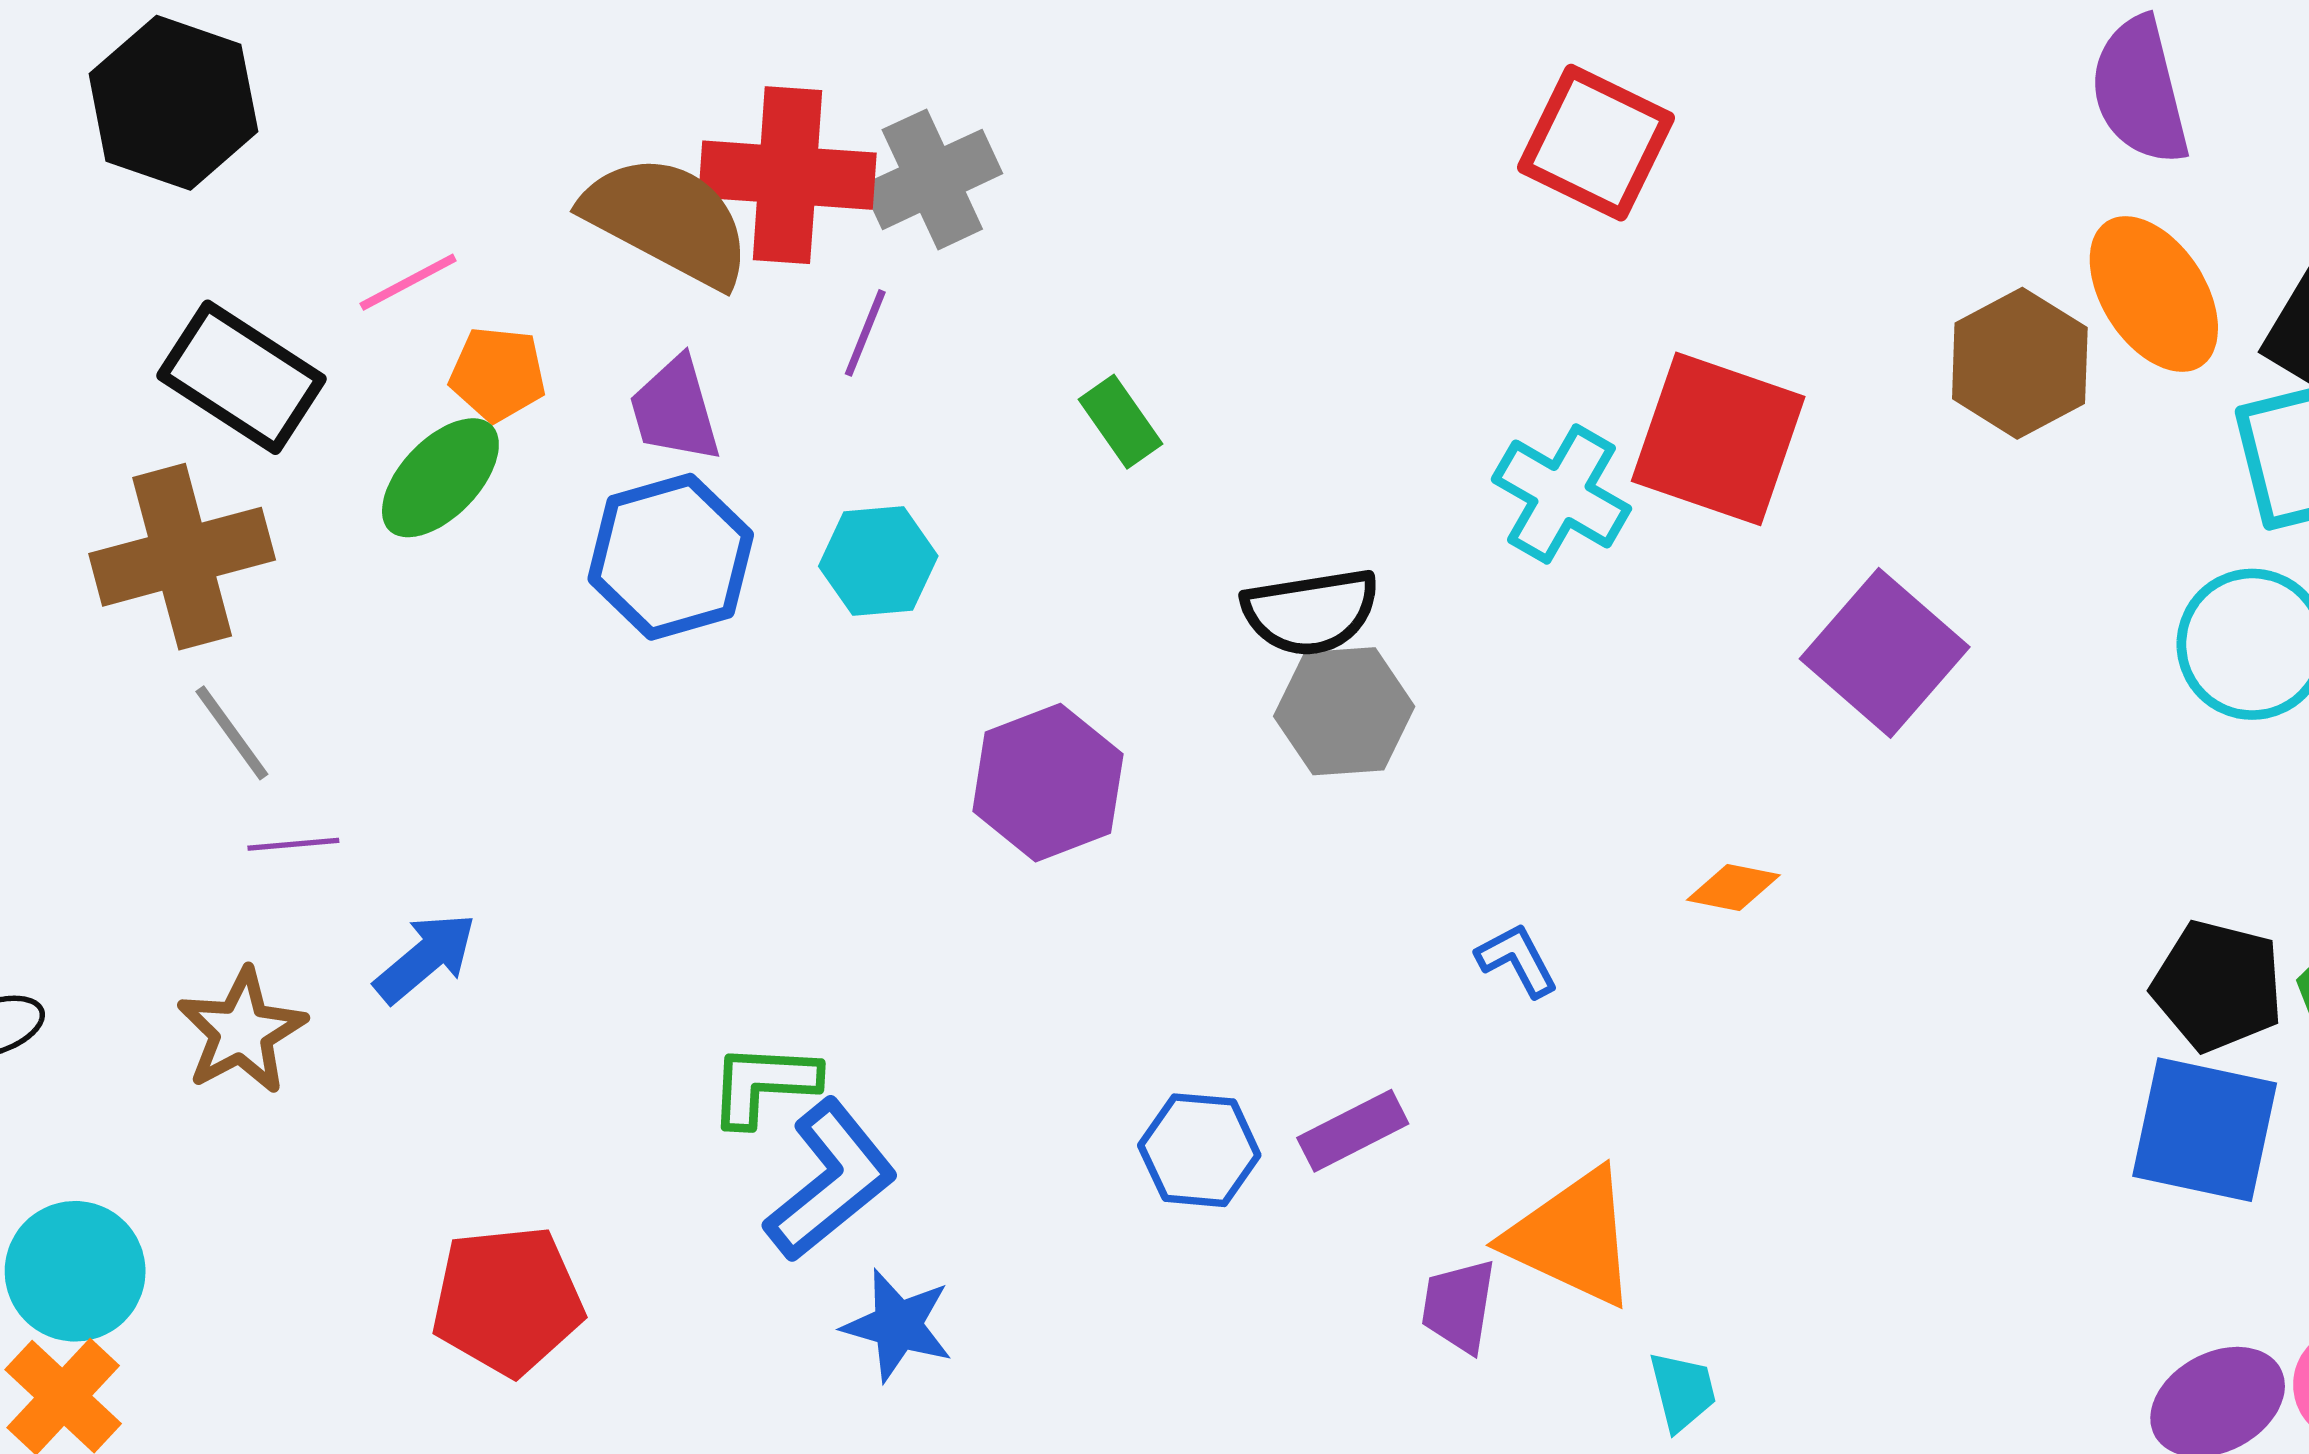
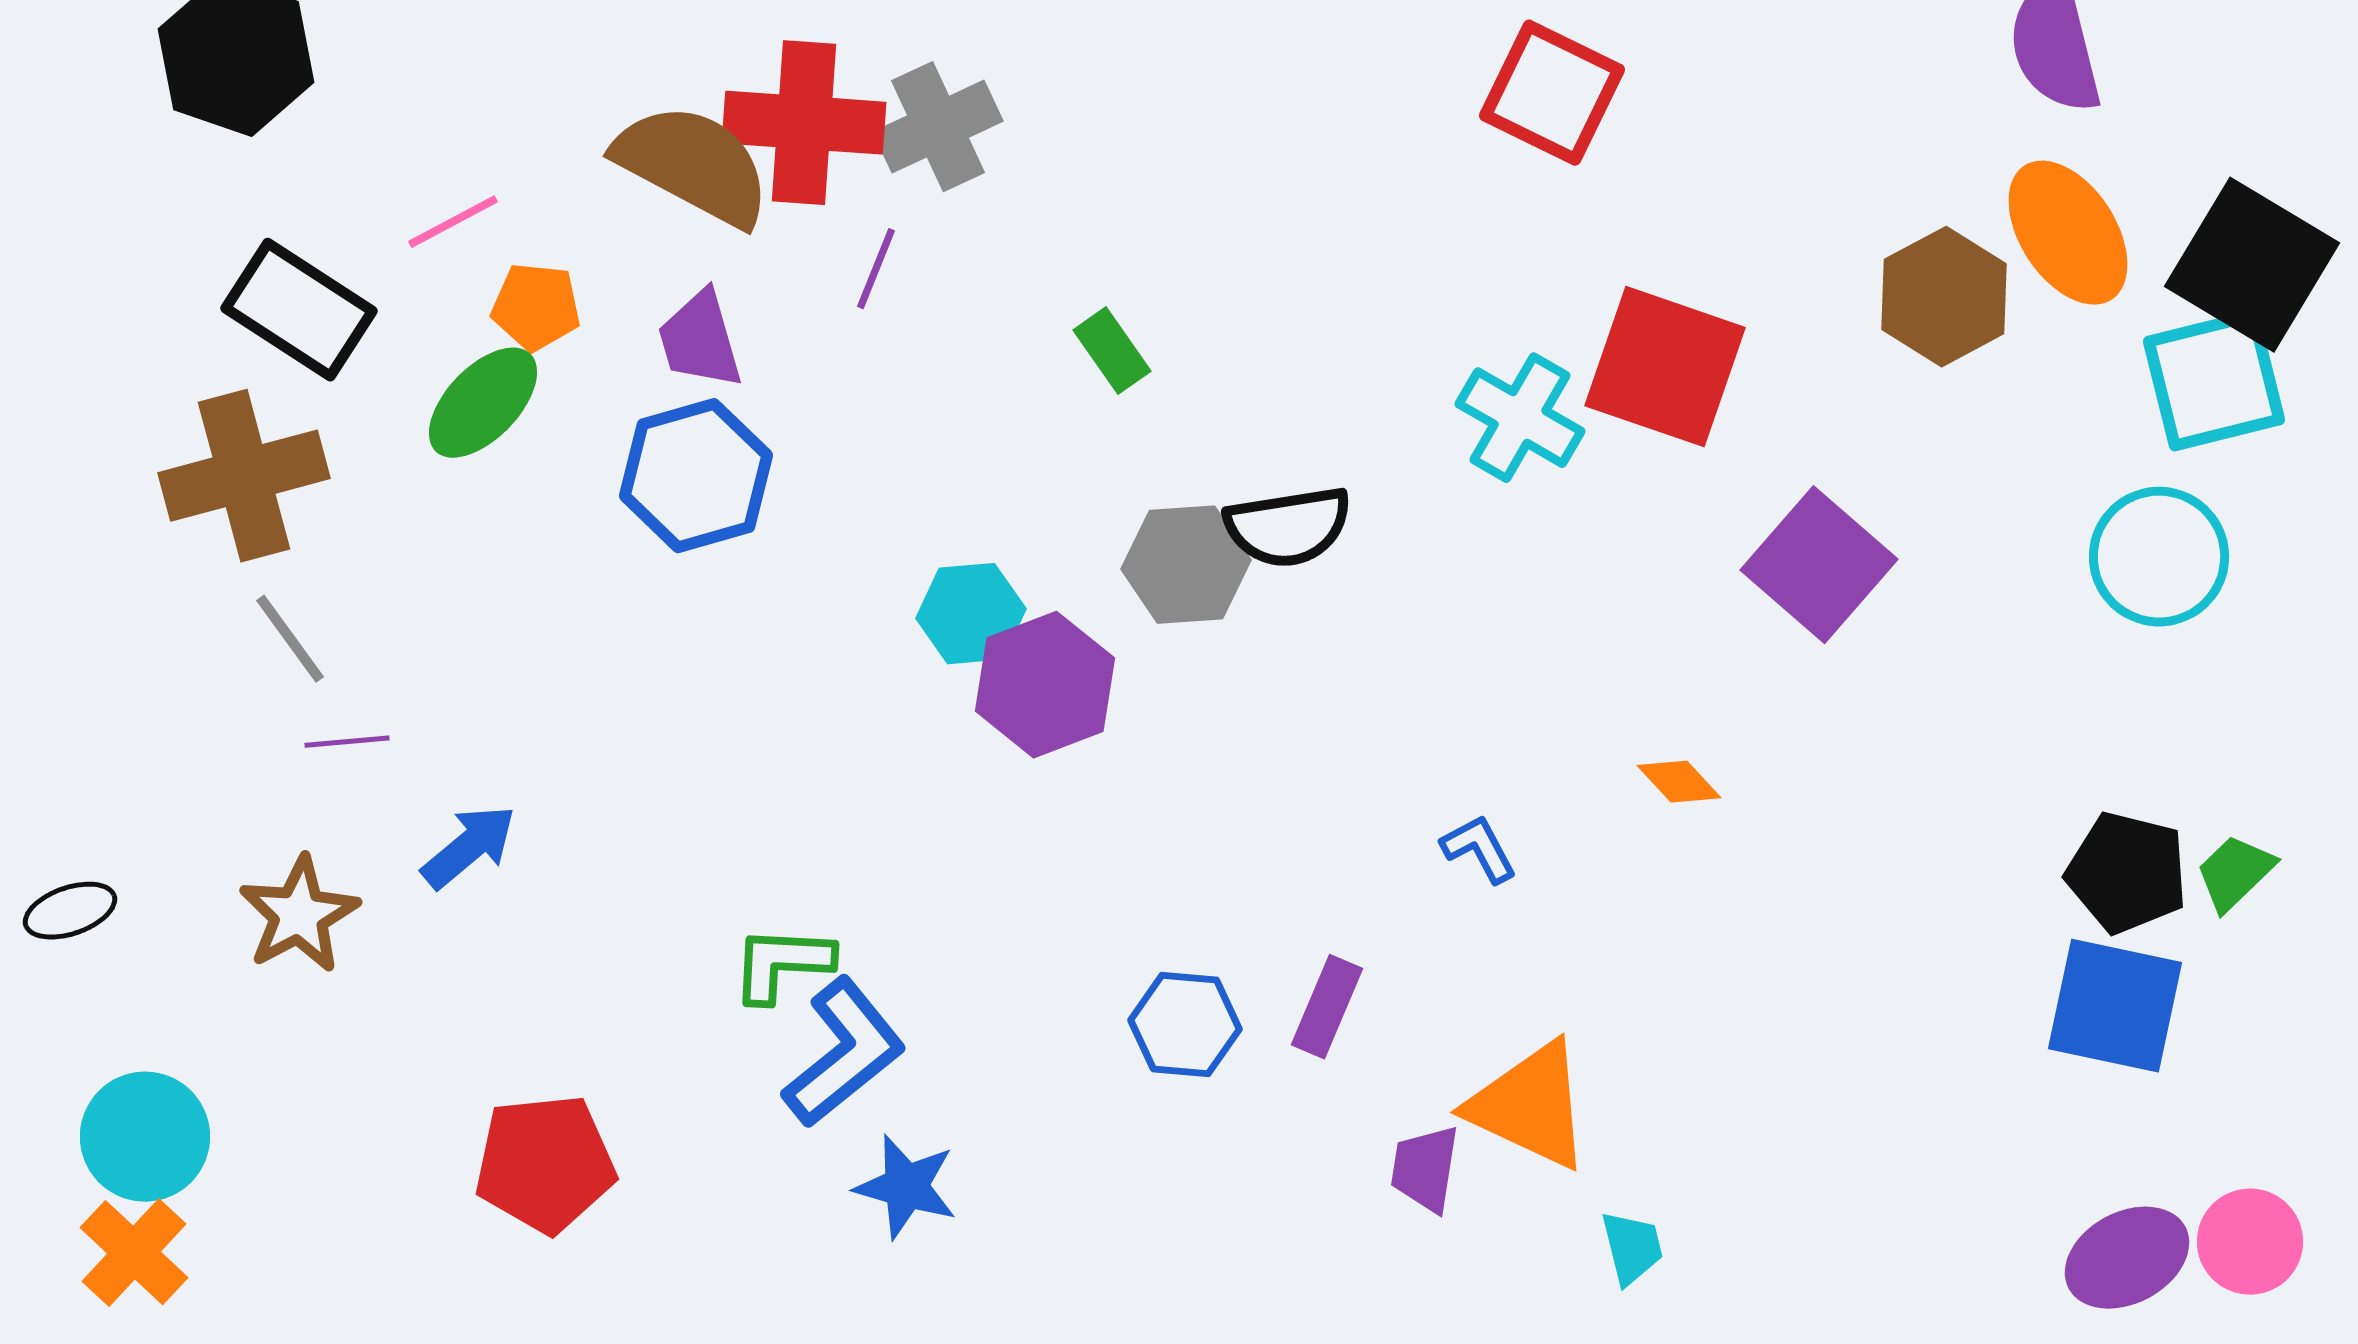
cyan hexagon: (878, 561) -> (971, 614), moved
gray hexagon: (1344, 711) -> (1186, 565), moved
orange diamond: (1733, 887) -> (1679, 782), turned 36
purple rectangle: (1353, 1131) -> (1327, 1007), turned -40

